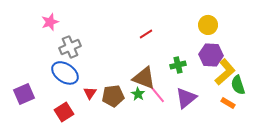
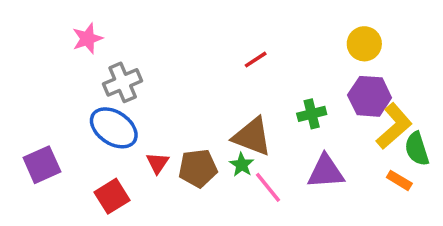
pink line: (157, 94) -> (268, 187), moved
purple triangle: (186, 98) -> (326, 172), turned 35

